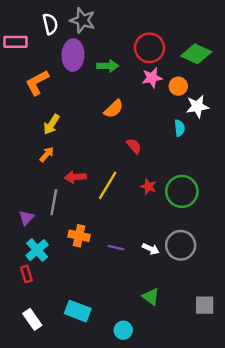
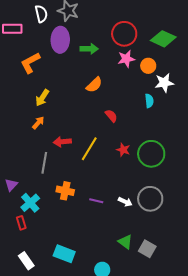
purple triangle: (26, 218) -> (11, 185), moved
gray square: (205, 305) -> (147, 249), moved, turned 30

